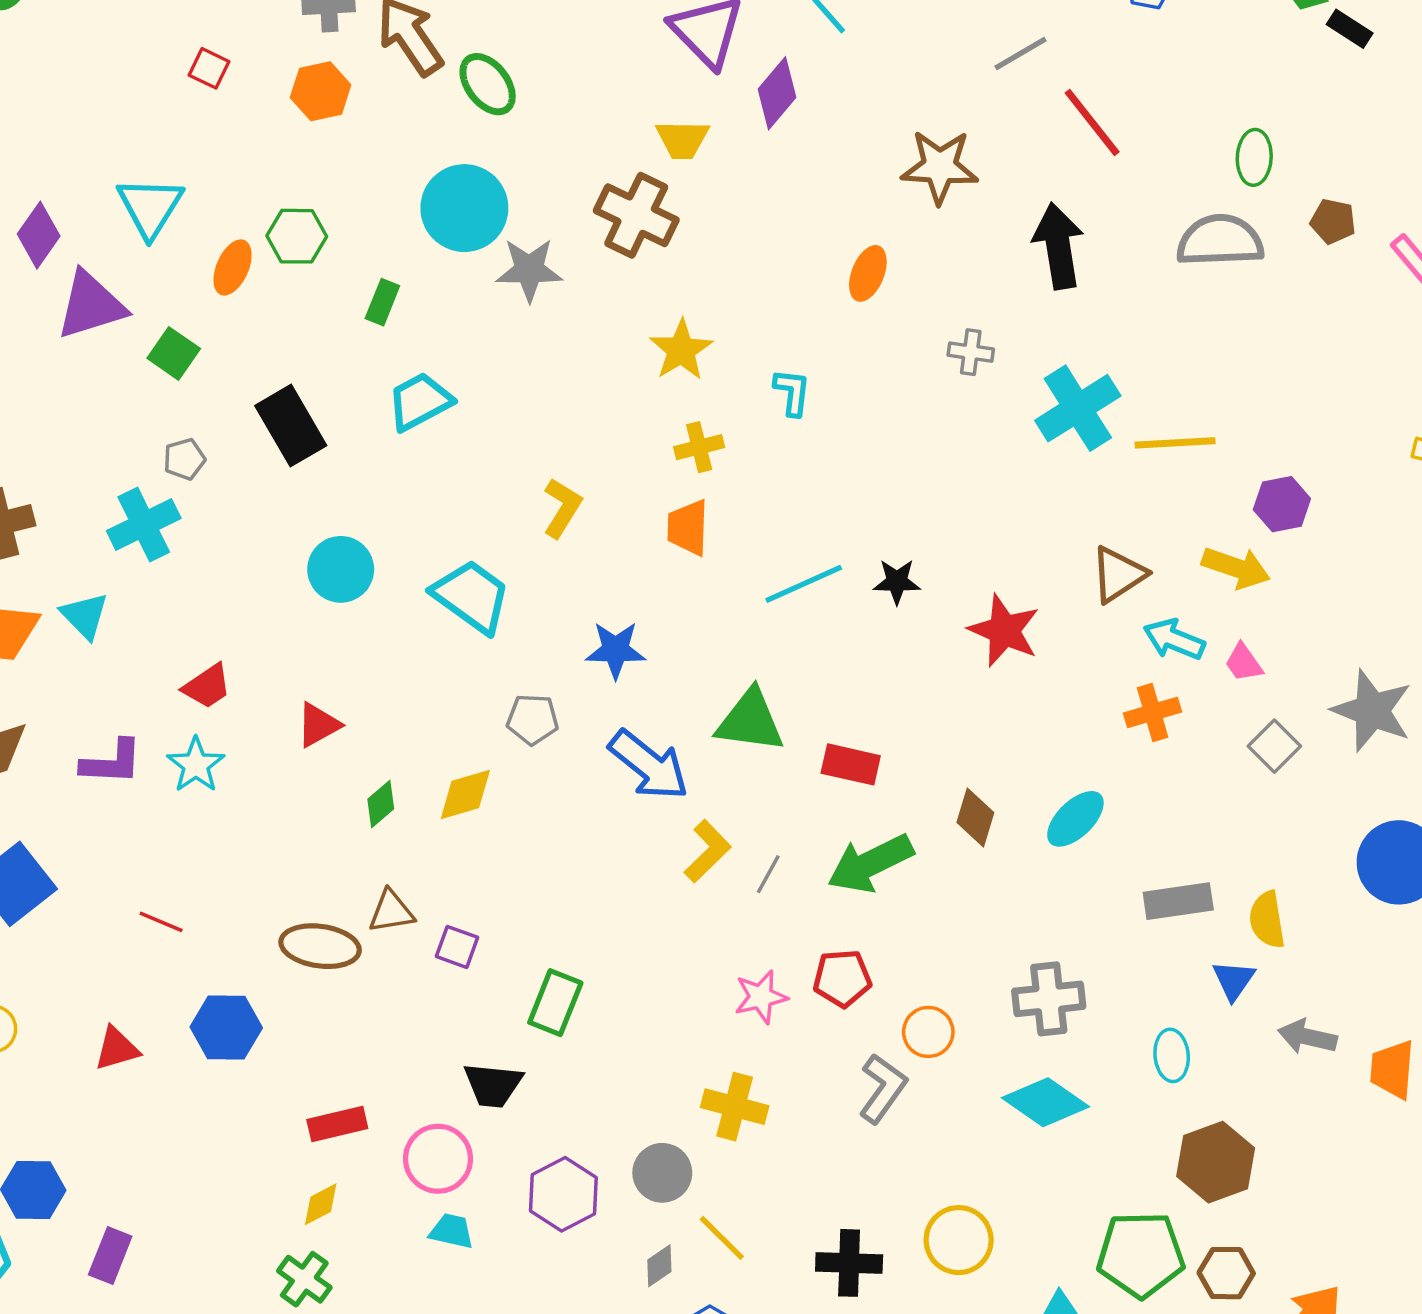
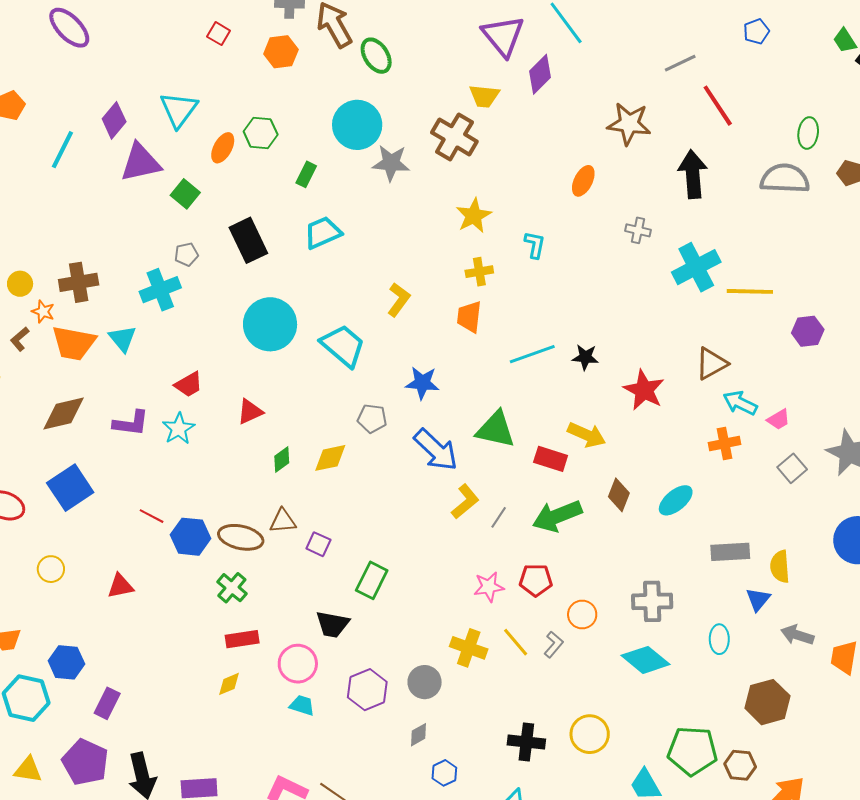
yellow arrow: (1236, 568) -> (587, 435), moved
cyan circle: (341, 569) -> (270, 324), size x1.4
pink trapezoid: (1244, 663) -> (779, 419), turned -90
blue hexagon: (226, 1027) -> (190, 537), moved
gray L-shape: (883, 1088) -> (554, 644), size x0.7
brown hexagon: (1216, 1162) -> (767, 702), moved
yellow line: (722, 1238) -> (516, 642), moved
green cross: (304, 1279) -> (232, 588), moved

